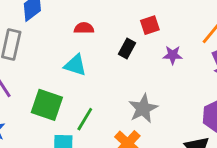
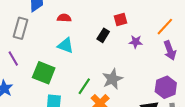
red semicircle: (84, 28) -> (64, 18), moved
green line: (85, 119) -> (84, 86), moved

